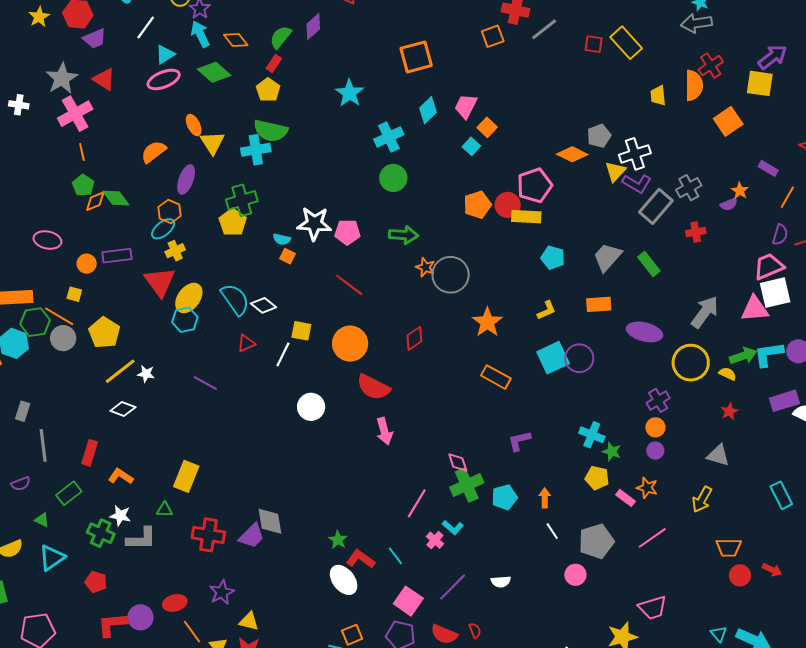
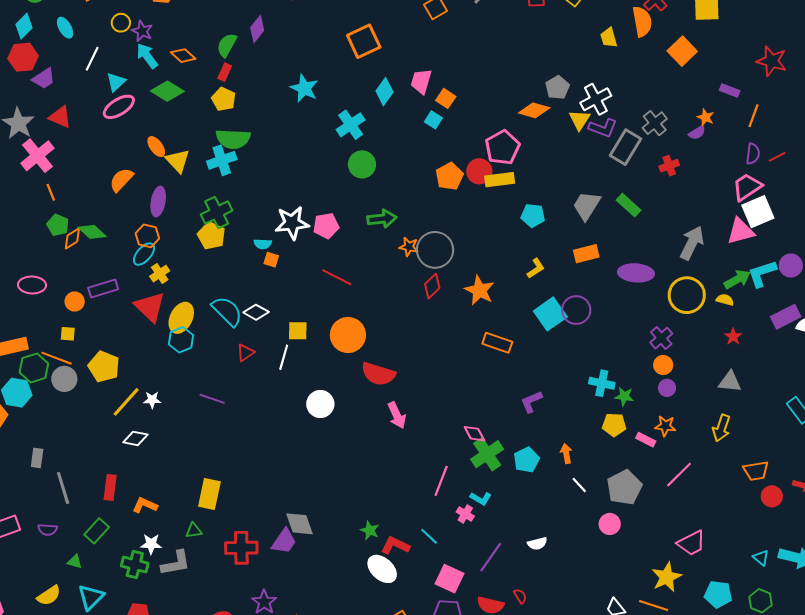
red diamond: (414, 338) -> (432, 286), moved
purple semicircle: (21, 484) -> (48, 530), turned 36

